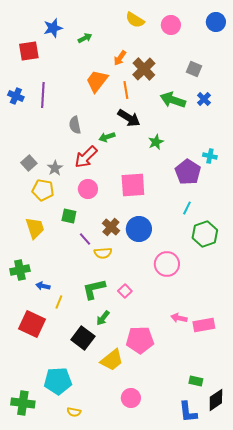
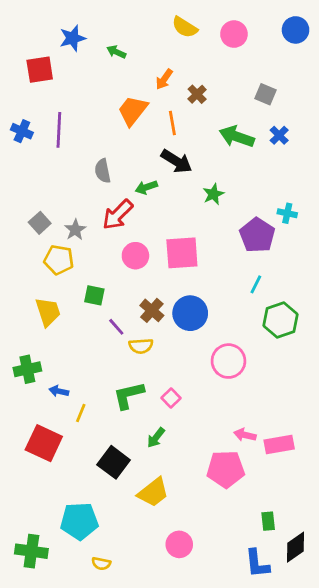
green arrow: (85, 38) -> (116, 52), turned -128
brown cross: (144, 69) -> (197, 94), size x0.6
pink circle: (88, 189) -> (135, 256), moved
green arrow: (103, 318) -> (156, 438), moved
pink pentagon: (140, 340) -> (226, 469), moved
green rectangle: (196, 381) -> (268, 521), turned 72

